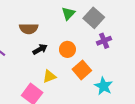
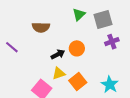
gray square: (94, 18) -> (103, 20), turned 30
black arrow: (40, 49) -> (58, 54), moved
orange square: (82, 70) -> (78, 81), moved

